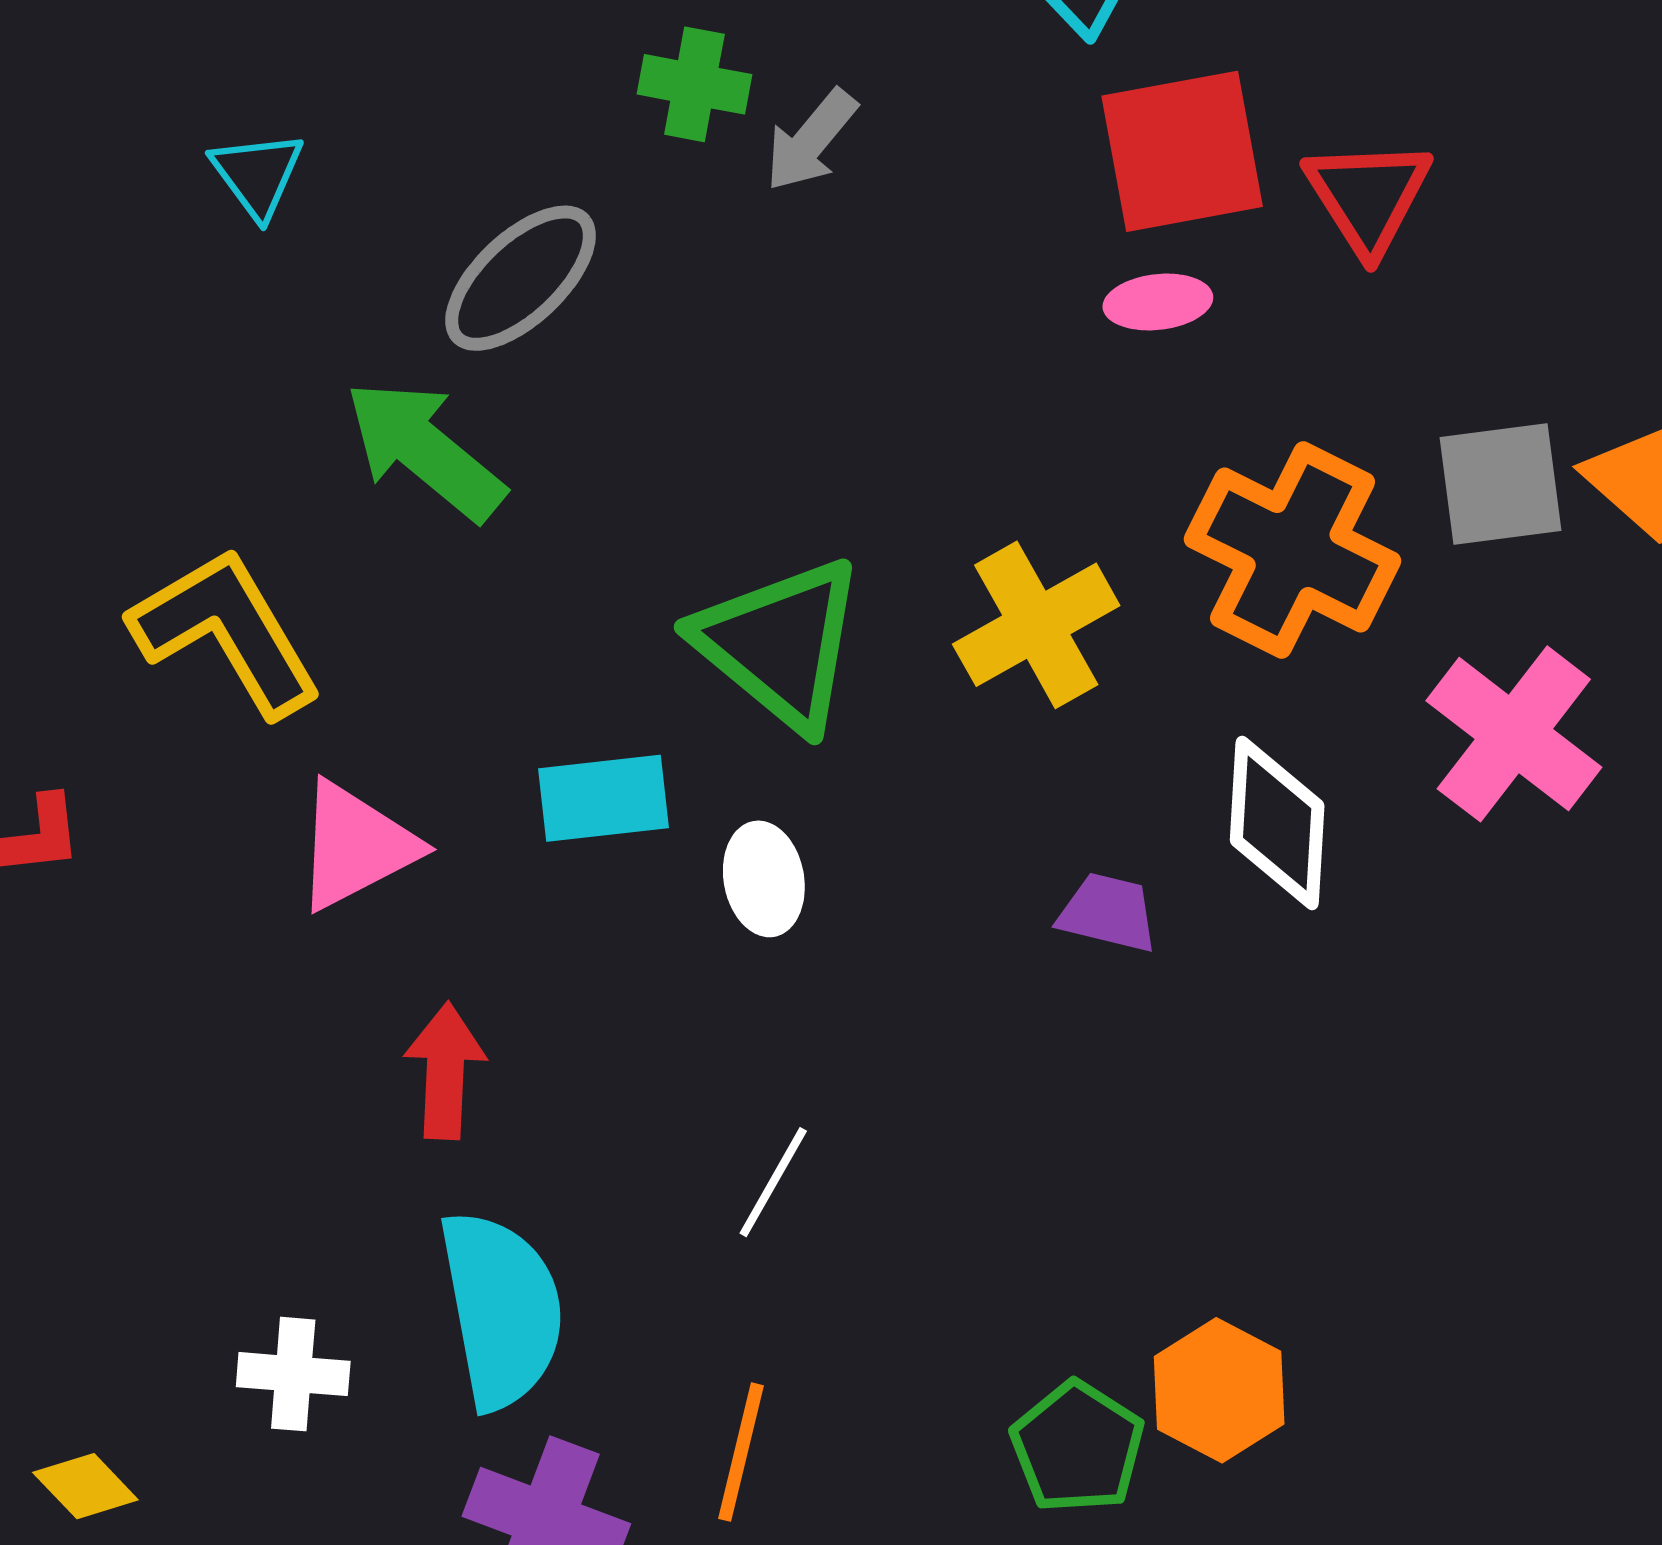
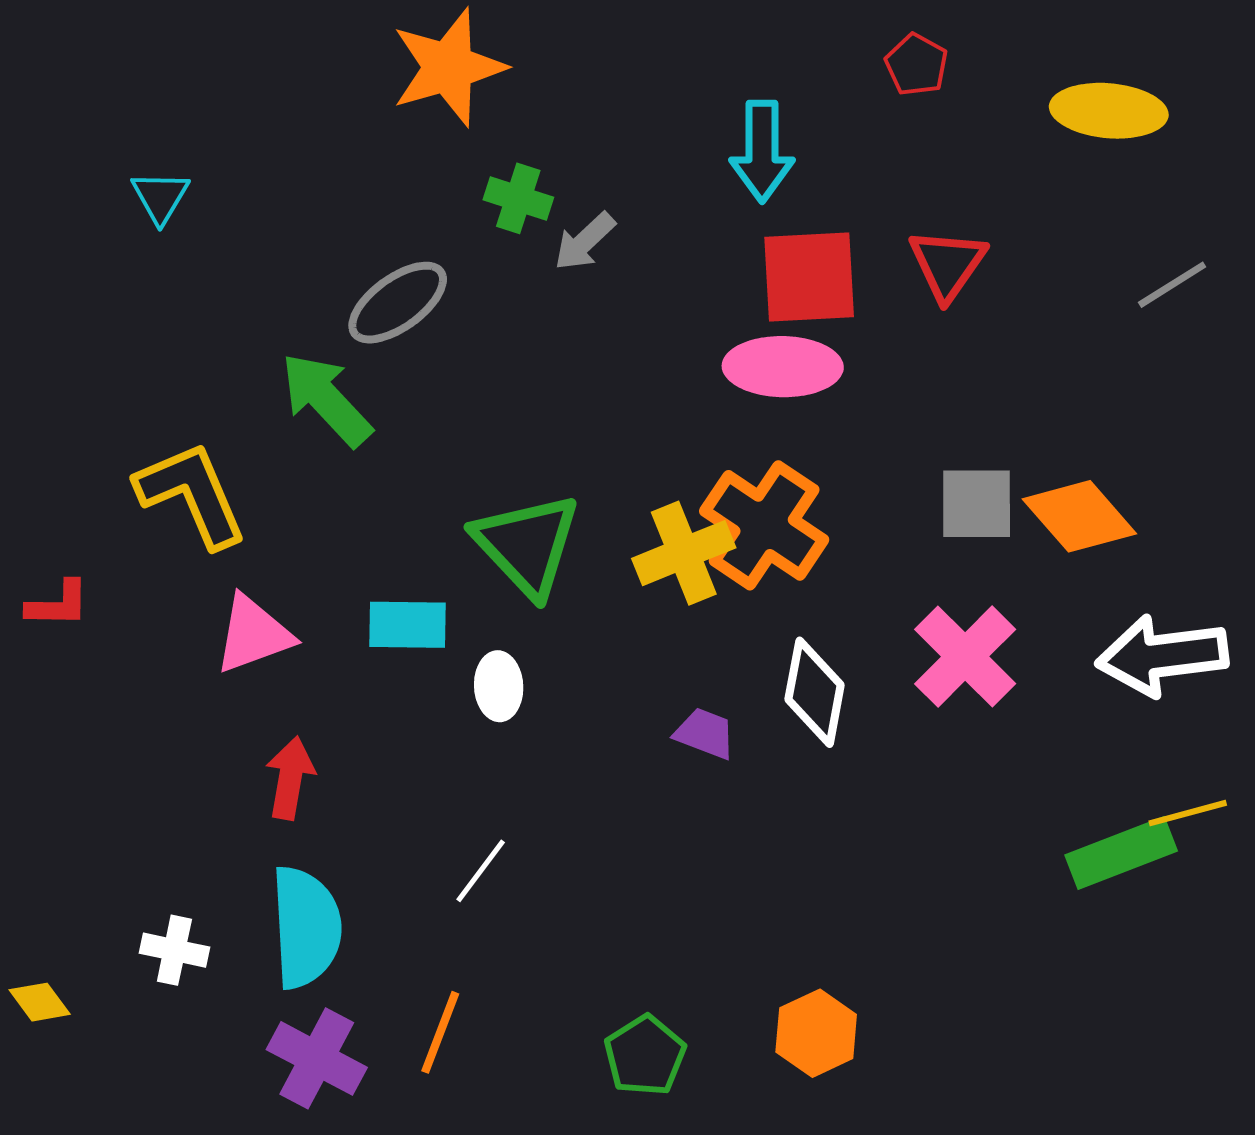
cyan triangle: (257, 174) -> (160, 197), moved
red triangle: (1368, 196) -> (947, 264), moved
pink ellipse: (1158, 302) -> (783, 367), size x1.8
orange cross: (1293, 550) -> (764, 525), moved
orange hexagon: (1219, 1390) -> (816, 1033), moved

